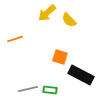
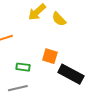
green rectangle: (50, 90) -> (23, 67), moved

